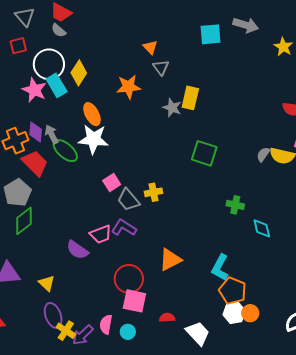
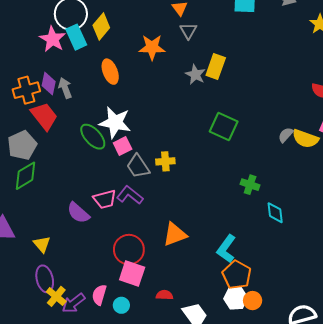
white star: (93, 139) -> (115, 123), moved
green ellipse: (65, 151) -> (93, 137), moved

